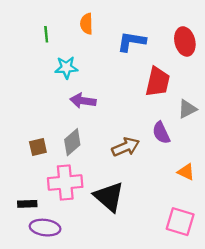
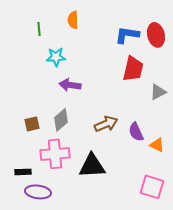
blue L-shape: (132, 41) -> (127, 35), moved
purple semicircle: (161, 133) -> (136, 132), moved
black triangle: (109, 197) -> (92, 166), turned -44

